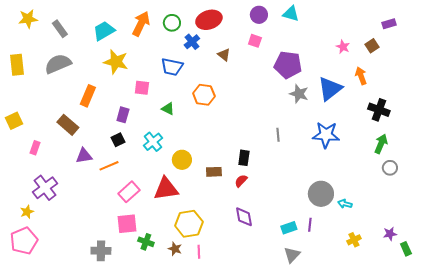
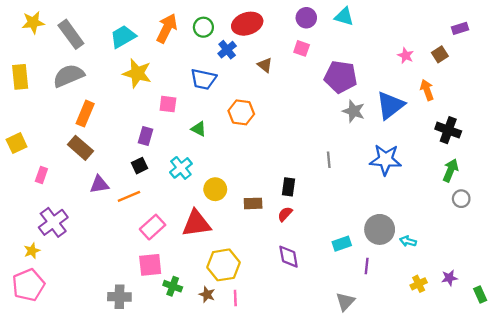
gray rectangle: (60, 29) -> (71, 34), size x1.4
orange rectangle: (88, 96) -> (85, 114), moved
cyan rectangle: (289, 228) -> (342, 244), moved
purple star: (390, 234) -> (449, 278), moved

